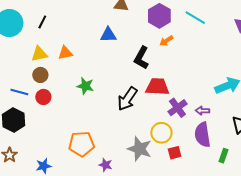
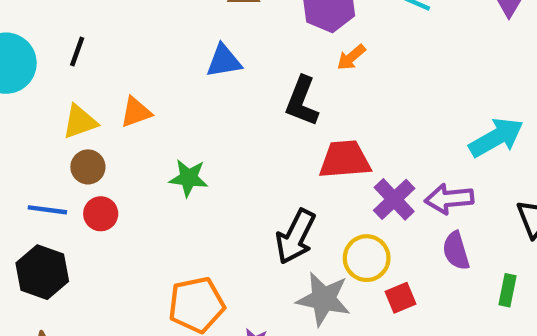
black arrow: (127, 99) -> (295, 237), moved
purple arrow: (202, 111) -> (449, 199), size x1.5
purple semicircle: (202, 135) -> (456, 251), size x0.7

